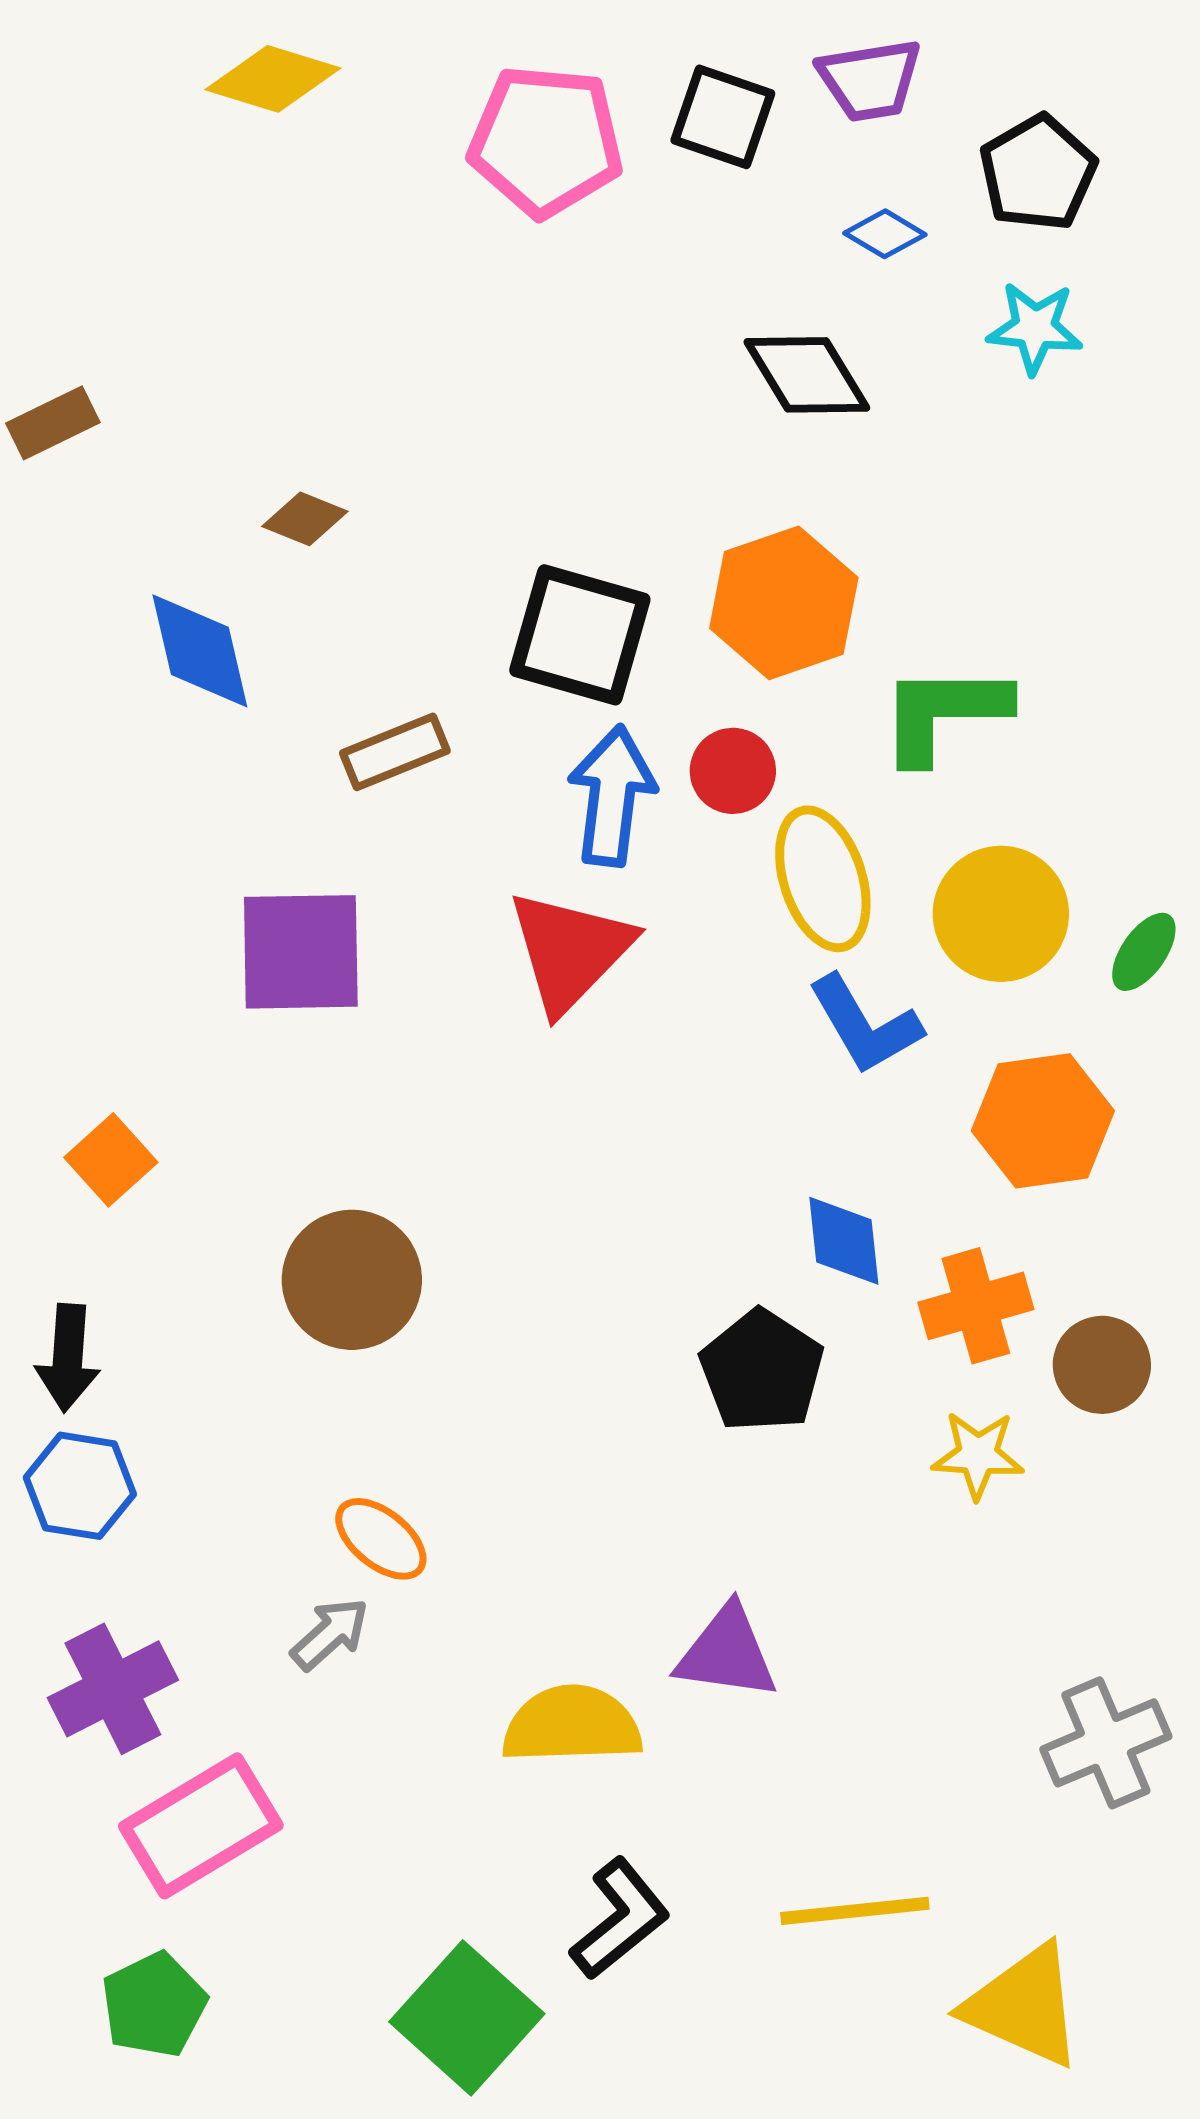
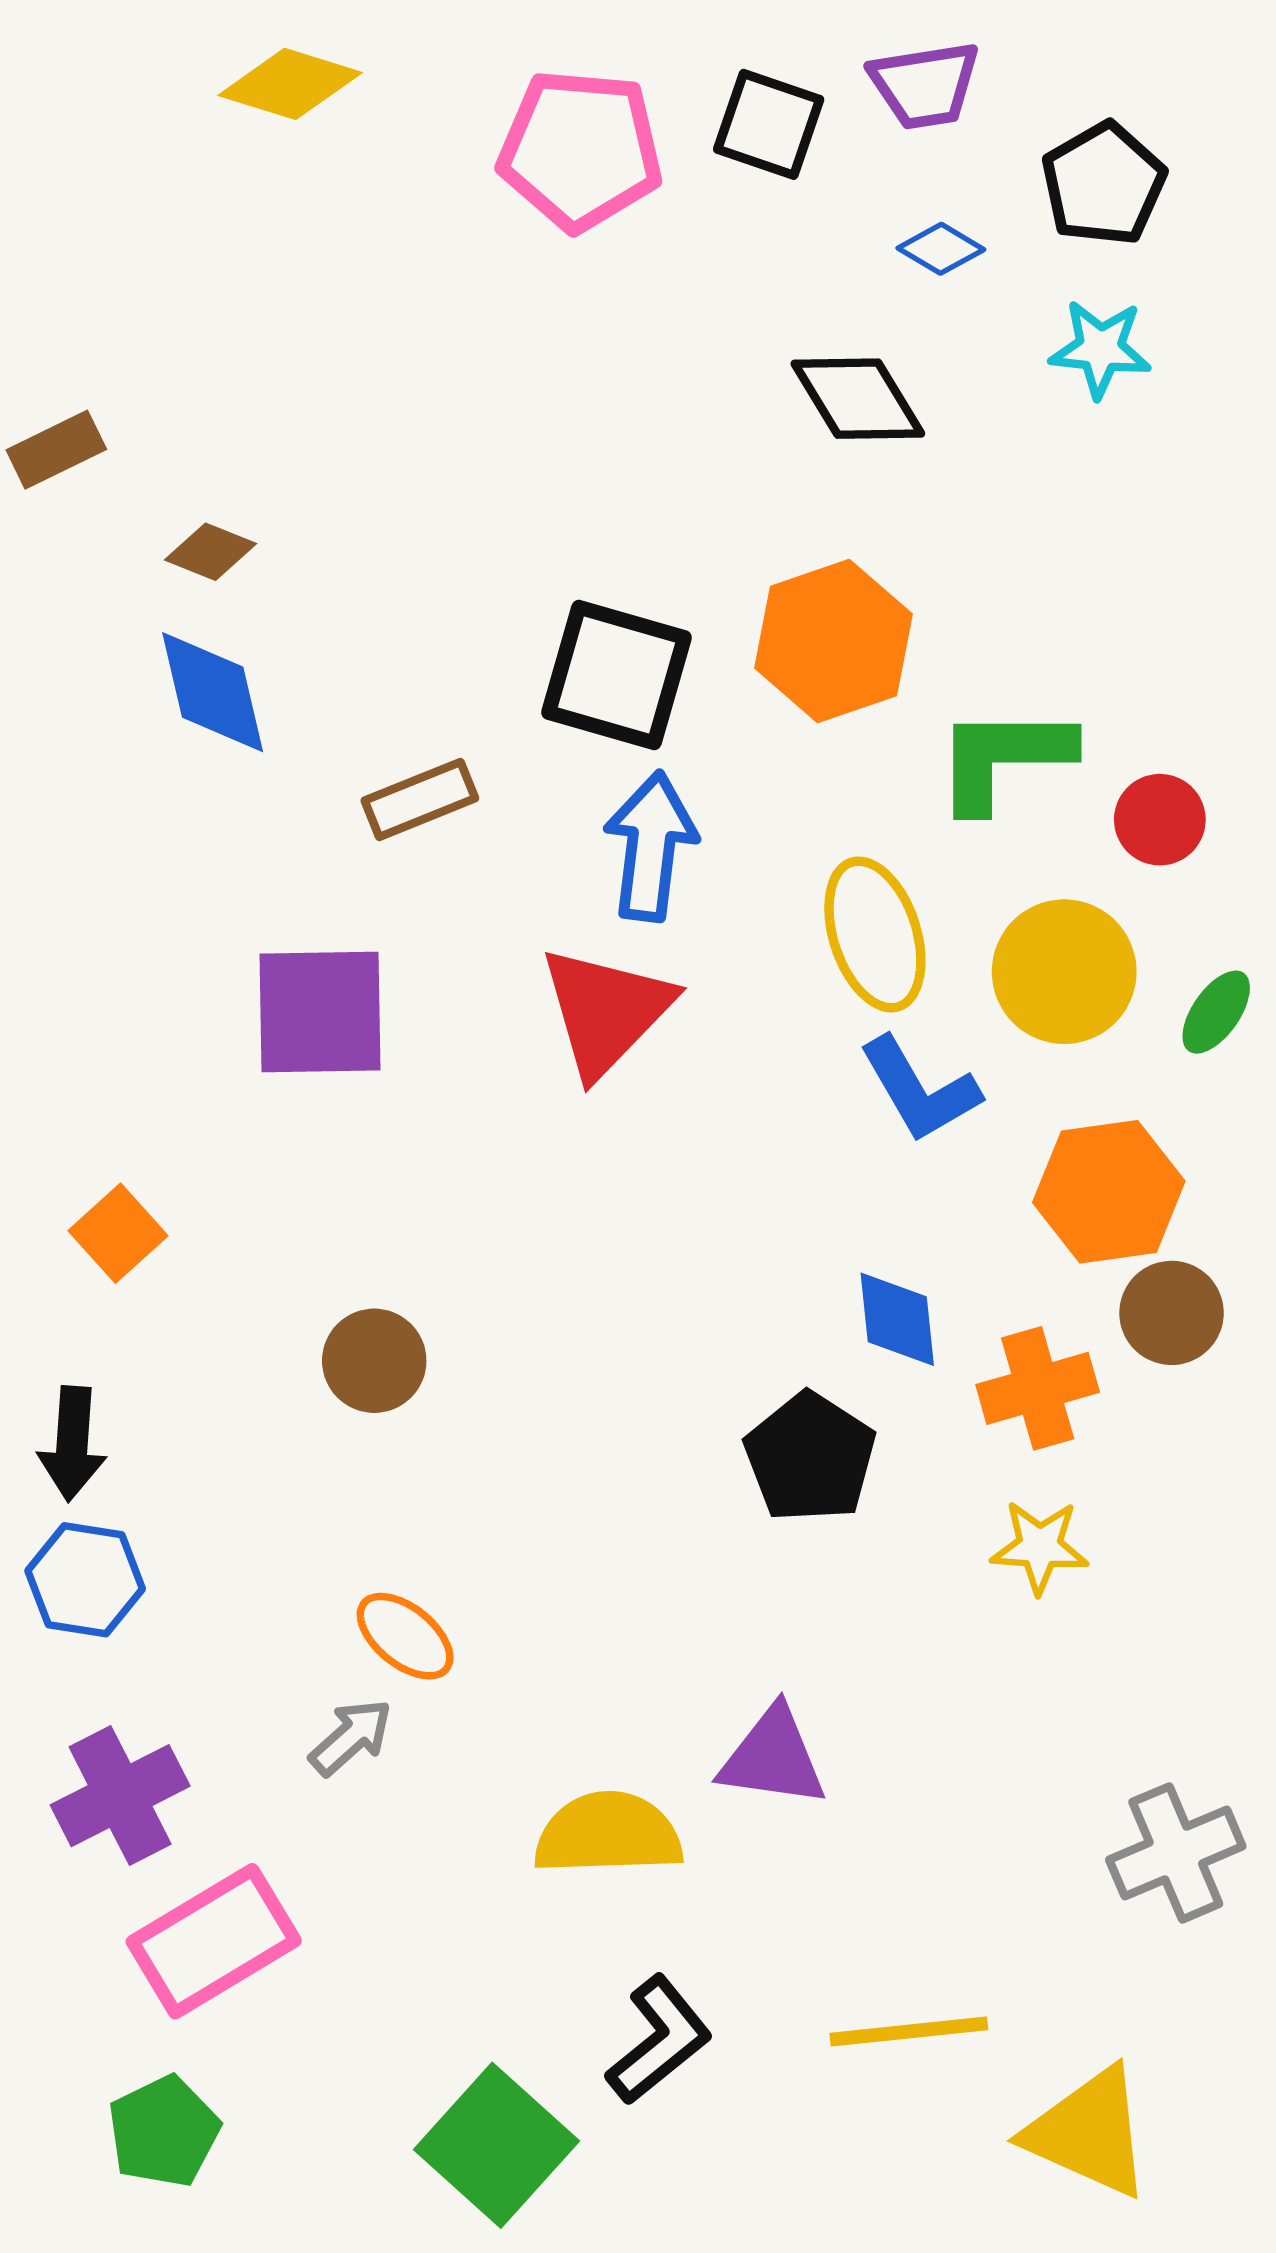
brown diamond: (305, 519) -> (210, 552), moved
red circle: (733, 771) -> (1160, 820), moved
brown circle: (352, 1280) -> (374, 1361), size x0.7
brown circle: (1102, 1365) -> (1172, 1313), moved

